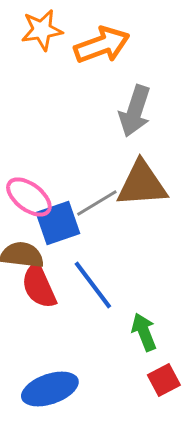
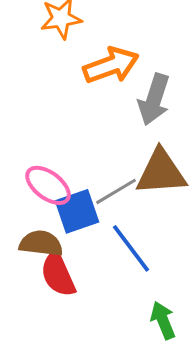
orange arrow: (102, 45) -> (111, 65), moved
blue line: (93, 285) -> (131, 248), moved

